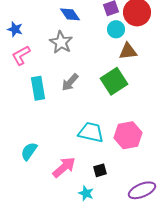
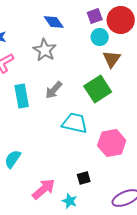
brown triangle: (128, 51) -> (112, 59), turned -48
cyan trapezoid: (91, 132) -> (75, 123), moved
pink arrow: (64, 167) -> (44, 189), moved

